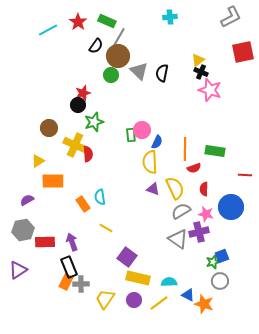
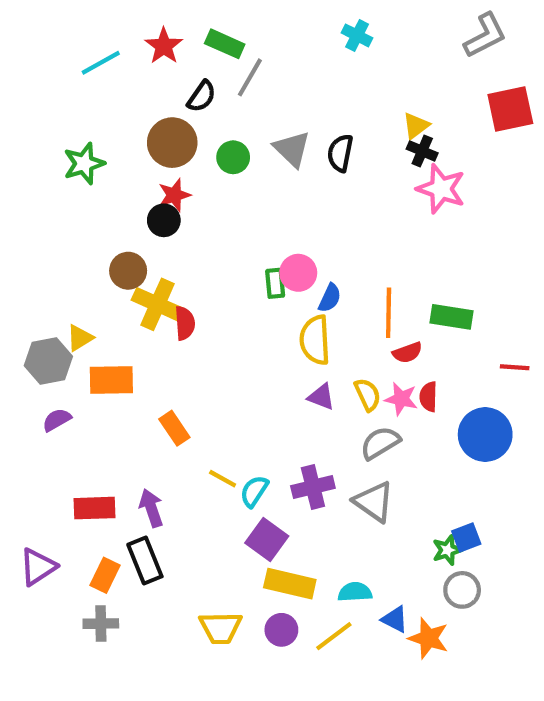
cyan cross: (170, 17) -> (357, 35), turned 32
brown circle: (118, 56) -> (172, 143), moved
green star: (94, 122) -> (84, 164), moved
brown circle: (49, 128) -> (128, 271), moved
yellow semicircle: (175, 188) -> (368, 395), size x0.7
cyan semicircle: (100, 197) -> (254, 491), moved, turned 42
pink star: (206, 214) -> (401, 399), moved
gray hexagon: (23, 230) -> (48, 361), moved
purple cross: (199, 232) -> (313, 487), moved
orange rectangle: (66, 282) -> (105, 575), moved
gray cross: (81, 284) -> (101, 624), moved
yellow trapezoid: (105, 299) -> (221, 628), turned -125

